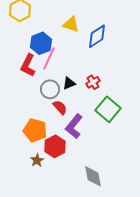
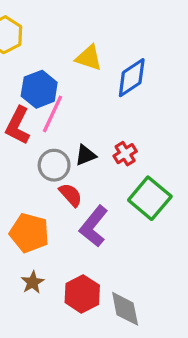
red hexagon: (55, 146) -> (82, 294), moved

